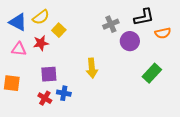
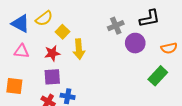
orange semicircle: (163, 33) -> (169, 48), moved
red star: (41, 43) -> (52, 53), moved
yellow arrow: (92, 68) -> (79, 49), moved

